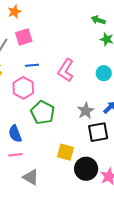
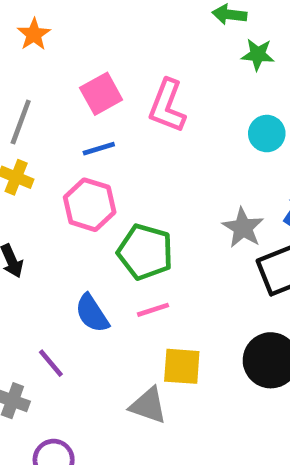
pink square: (24, 37) -> (101, 94), moved
pink L-shape: (66, 70) -> (167, 106), moved
yellow square: (66, 152) -> (182, 366), moved
pink line: (15, 155) -> (153, 310), moved

